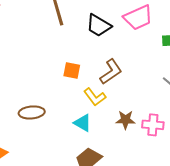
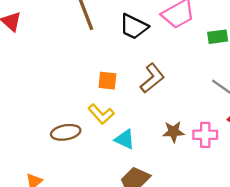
yellow L-shape: (95, 97) -> (101, 114), moved

